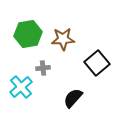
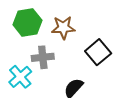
gray cross: (43, 68) -> (43, 57), size x1.5

